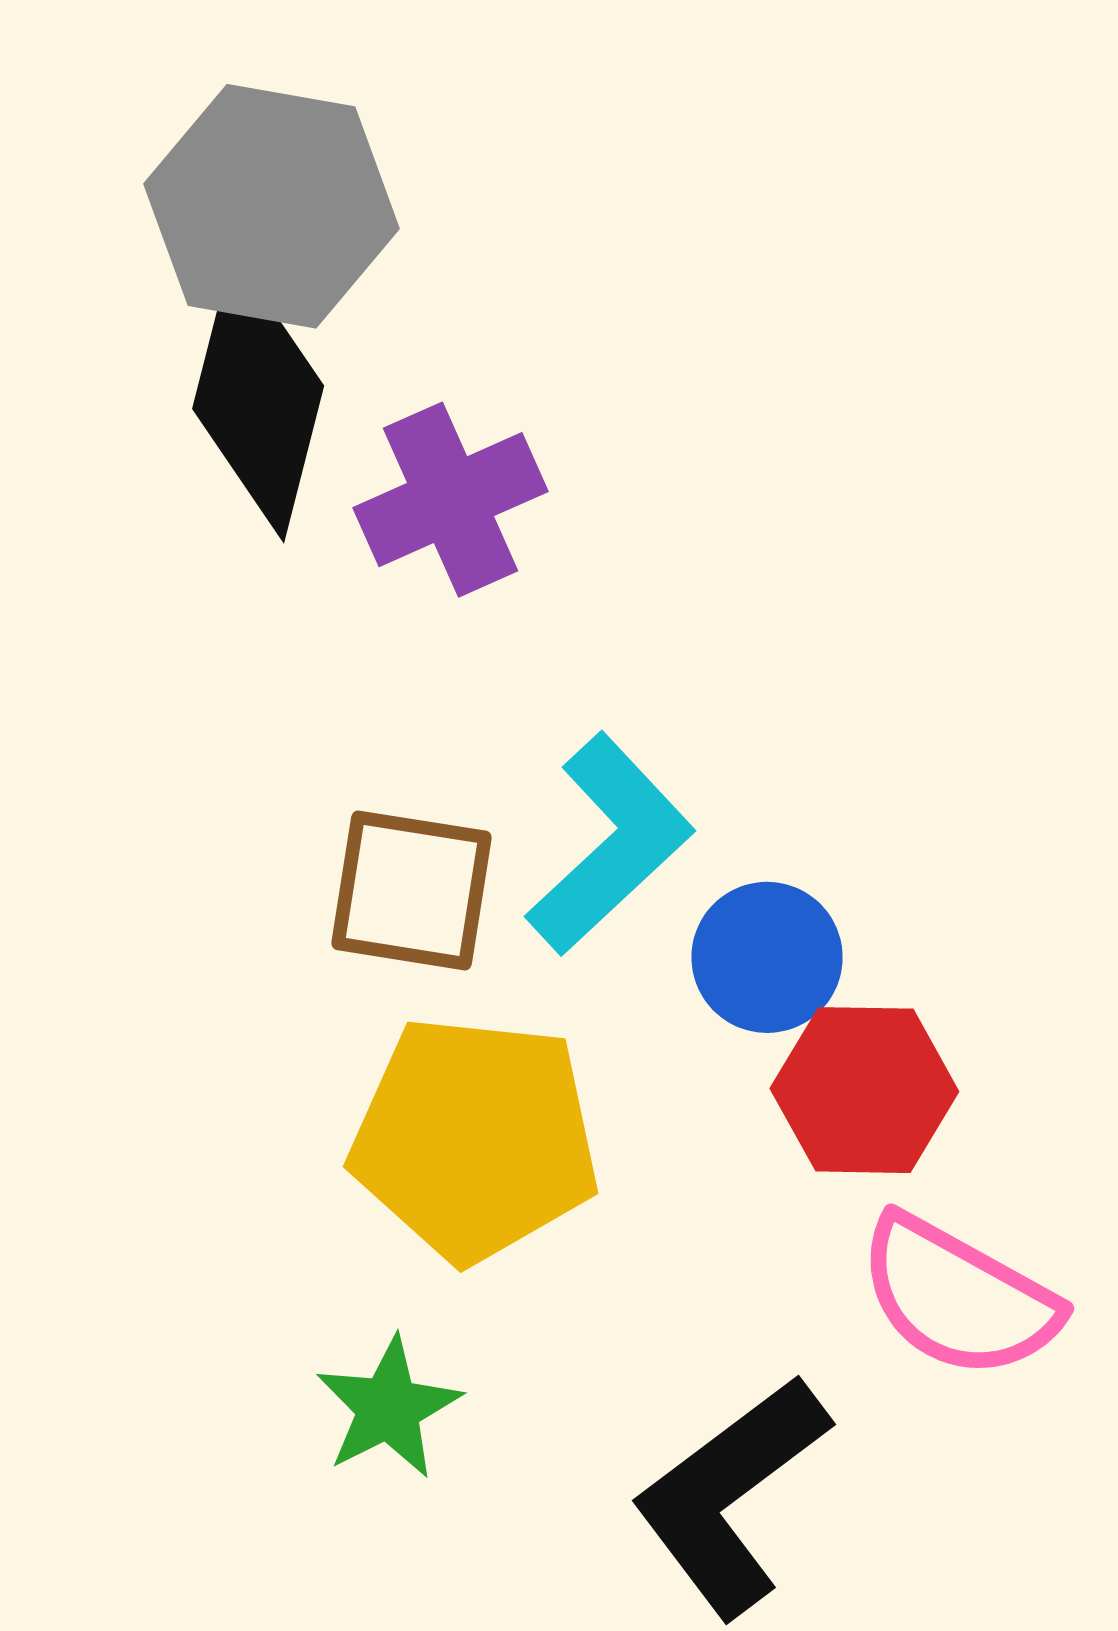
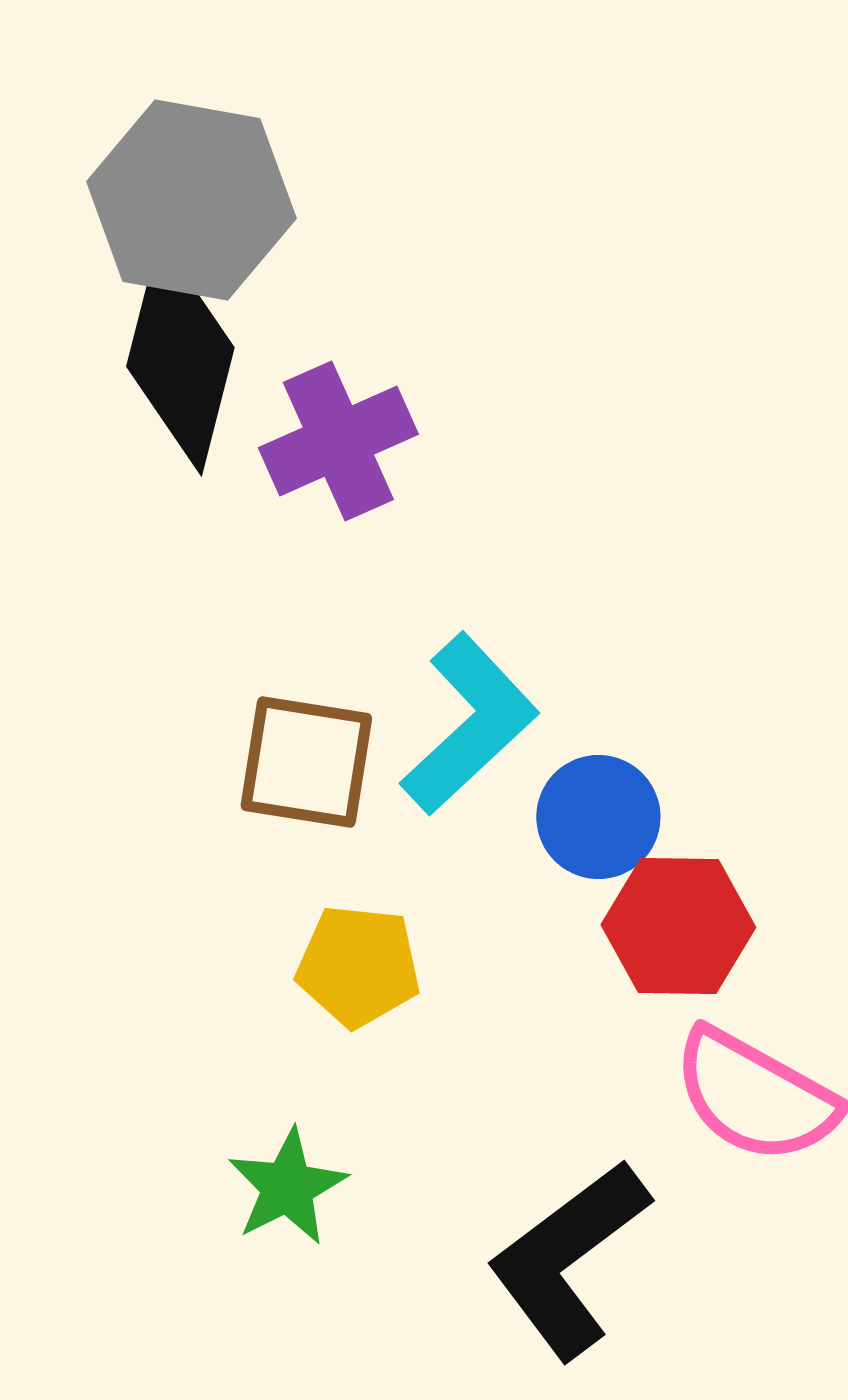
yellow pentagon: (475, 1139) -> (358, 966), size x0.6

